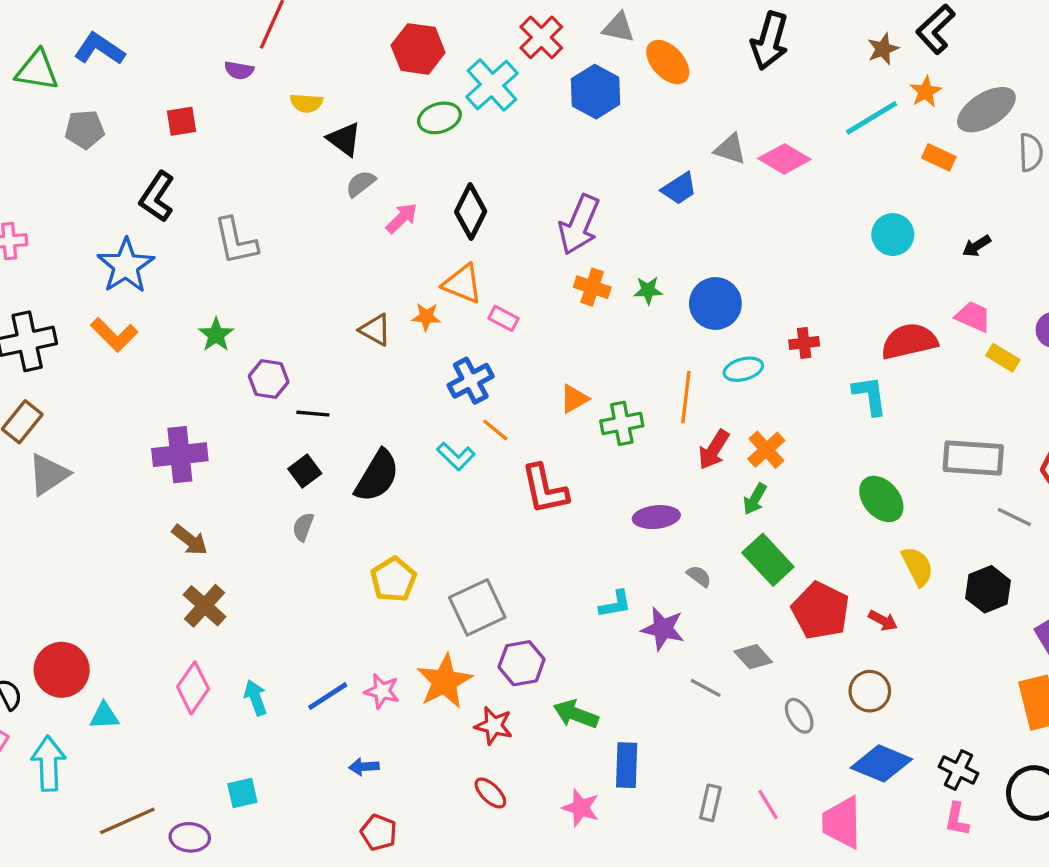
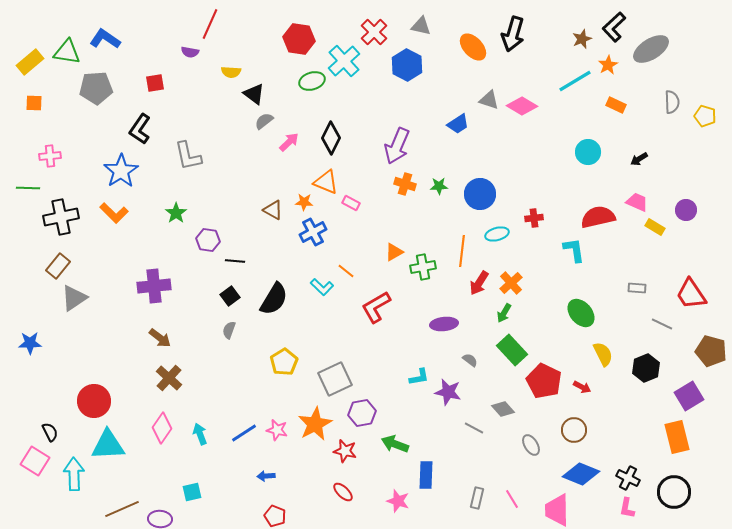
orange ellipse: (668, 62) -> (473, 47), moved
gray ellipse: (986, 110) -> (651, 49), moved
gray pentagon: (85, 129) -> (96, 88), size x1.4
blue cross: (471, 381) -> (313, 232), moved
gray rectangle: (973, 458) -> (637, 288), size x0.5
red L-shape: (545, 489) -> (376, 307), turned 72
red circle: (62, 670) -> (94, 401), moved
cyan triangle: (104, 716) -> (108, 445), size x1.8

